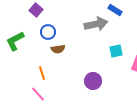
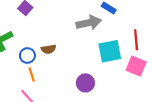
blue circle: (48, 32) -> (27, 56), moved
cyan square: (116, 51) -> (110, 51), size x1.6

